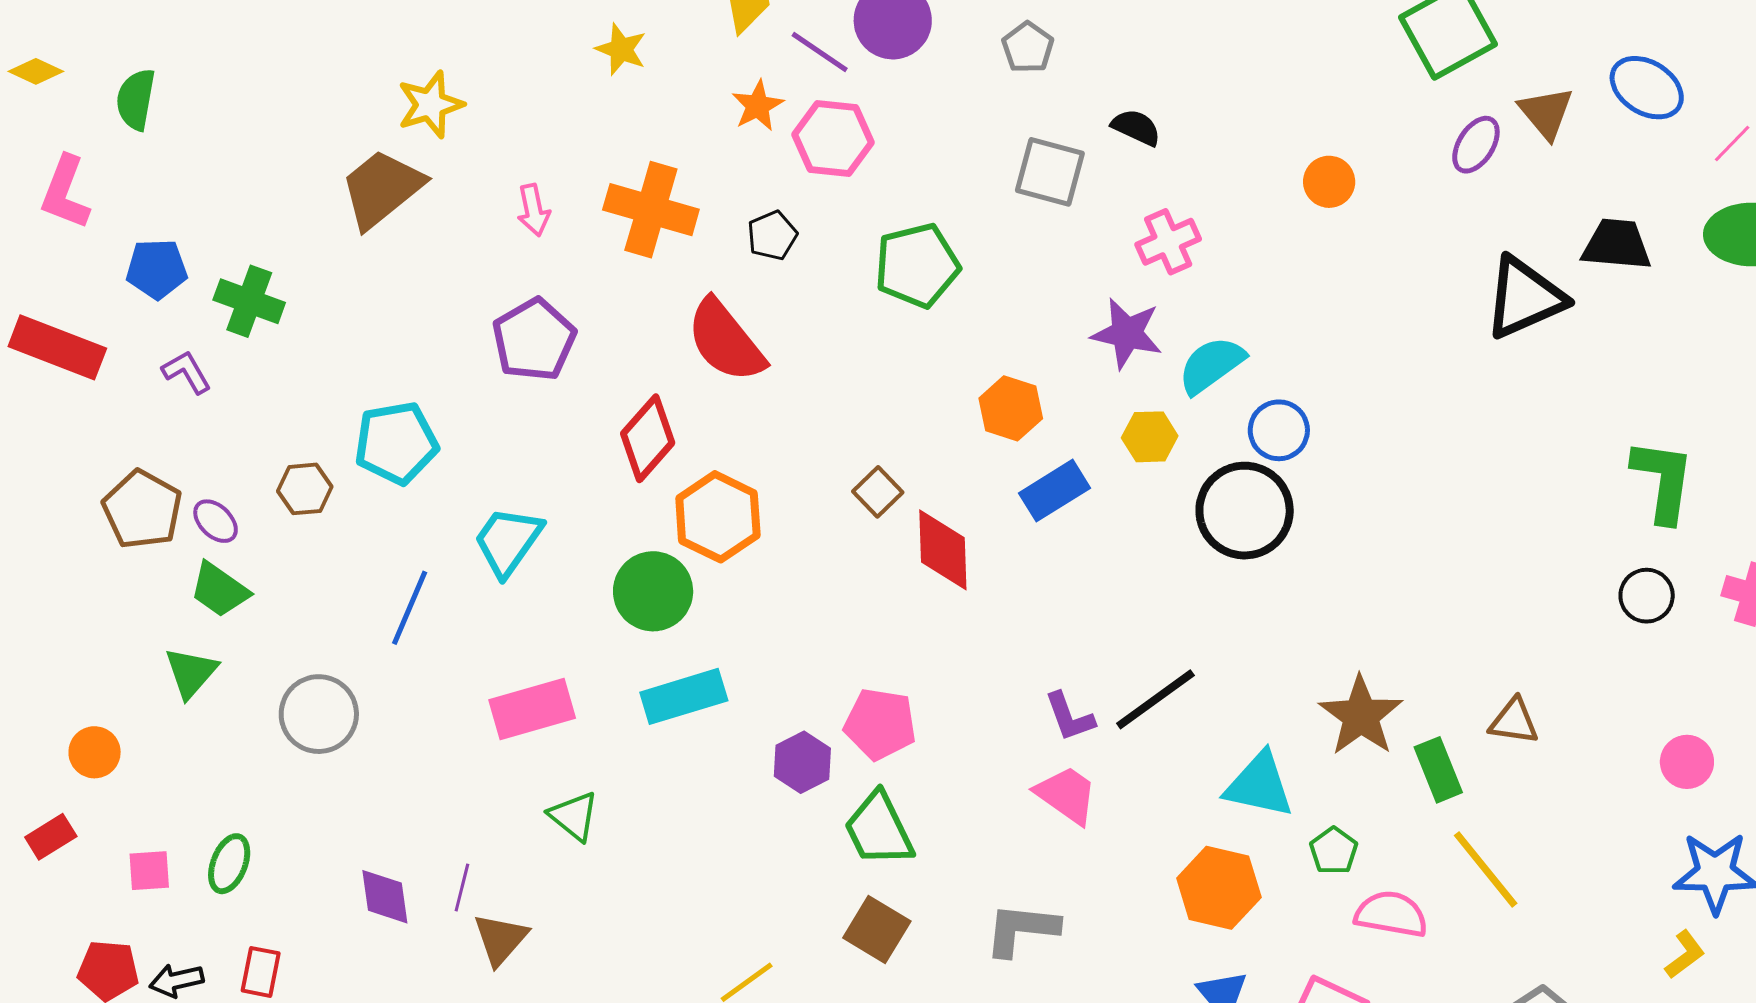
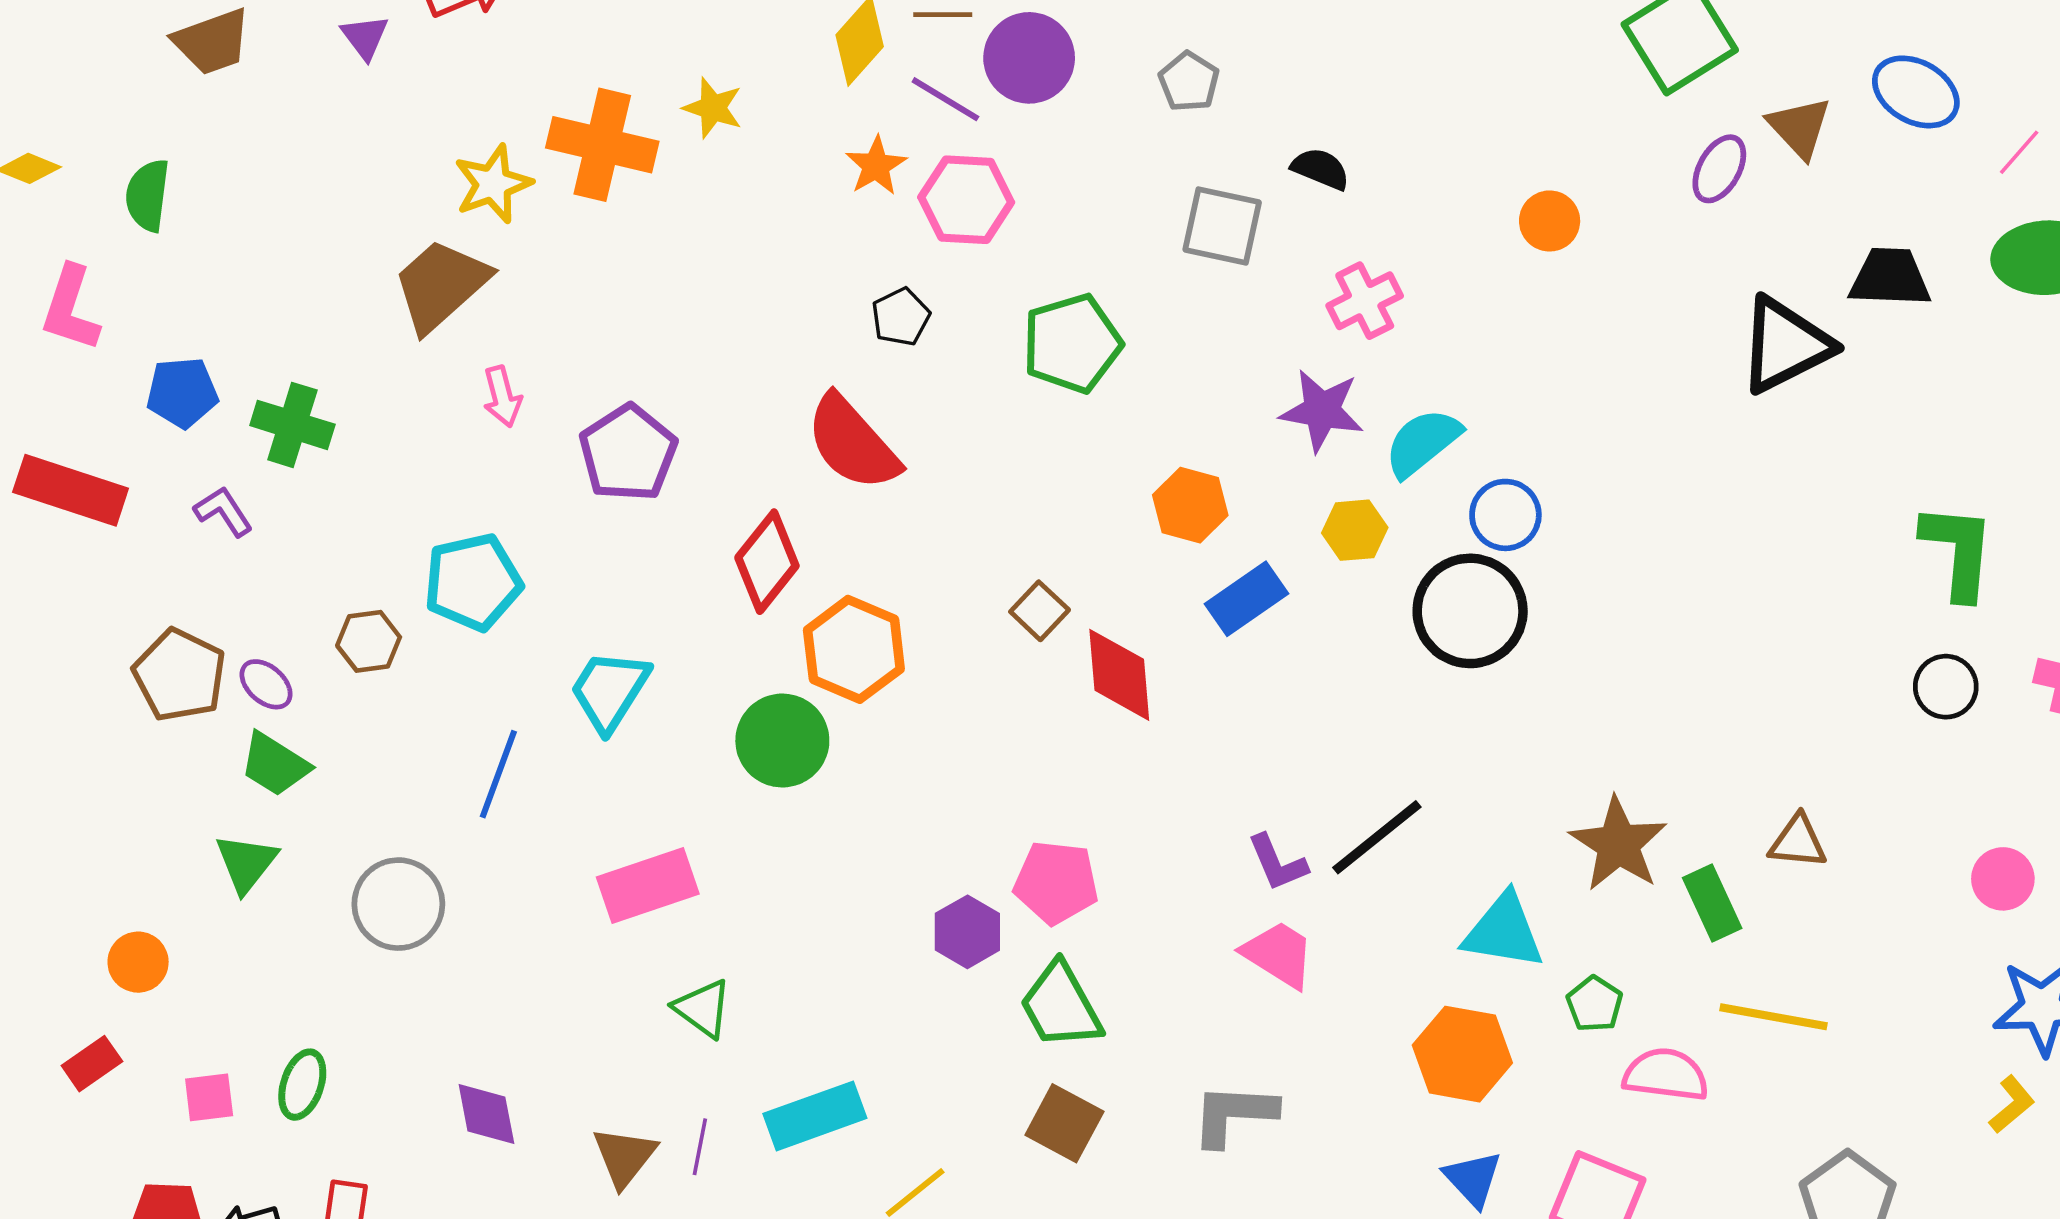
pink arrow: (533, 210) -> (502, 397), moved
orange cross: (651, 210) -> (602, 145), moved
cyan rectangle: (684, 696) -> (815, 1116), moved
yellow line: (1486, 869) -> (1774, 1017), turned -38
purple line: (462, 887) -> (700, 1147), moved

